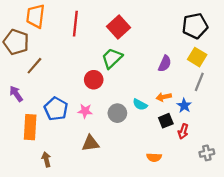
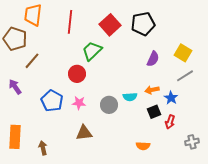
black pentagon: (195, 26) -> (143, 24), moved
green trapezoid: (112, 58) -> (92, 51), moved
red circle: (94, 80) -> (77, 74), moved
gray line: (199, 82) -> (185, 76), turned 36
cyan semicircle: (140, 104) -> (130, 97), turned -32
orange rectangle: (30, 127) -> (15, 137), moved

